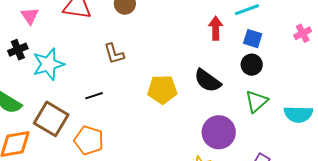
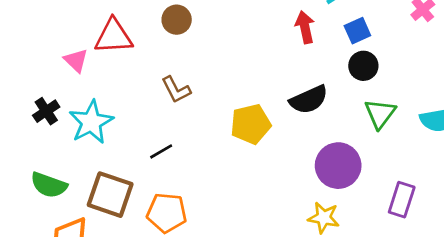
pink triangle: (30, 16) -> (76, 60), moved
blue square: (253, 39) -> (357, 31), turned -30
black semicircle: (208, 81) -> (309, 100), turned -48

